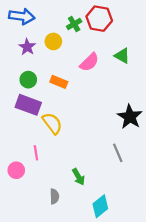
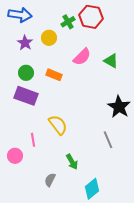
green triangle: (122, 56) -> (111, 61), moved
yellow semicircle: (52, 123) -> (58, 125), moved
gray semicircle: (54, 196) -> (50, 180), turned -152

